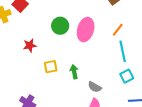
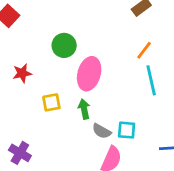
pink ellipse: (86, 30) -> (89, 74), moved
cyan square: (127, 76) -> (127, 130), moved, turned 32
gray semicircle: (95, 87) -> (102, 131), moved

